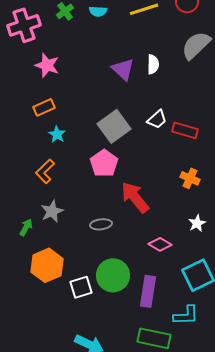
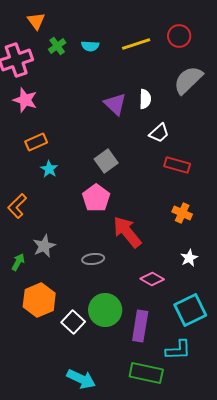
pink star: (47, 65) -> (25, 100), moved
white trapezoid: (157, 119) -> (159, 133), moved
gray square: (114, 126) -> (106, 161), size x0.7
orange L-shape: (45, 171) -> (17, 206), moved
white square: (81, 287) -> (73, 322), turned -30

